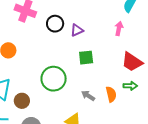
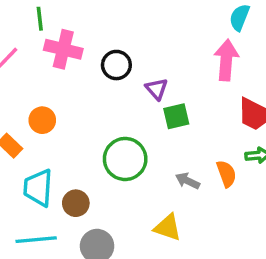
pink arrow: (119, 28) -> (226, 60), size x1.6
purple triangle: (77, 30) -> (157, 89), moved, turned -40

